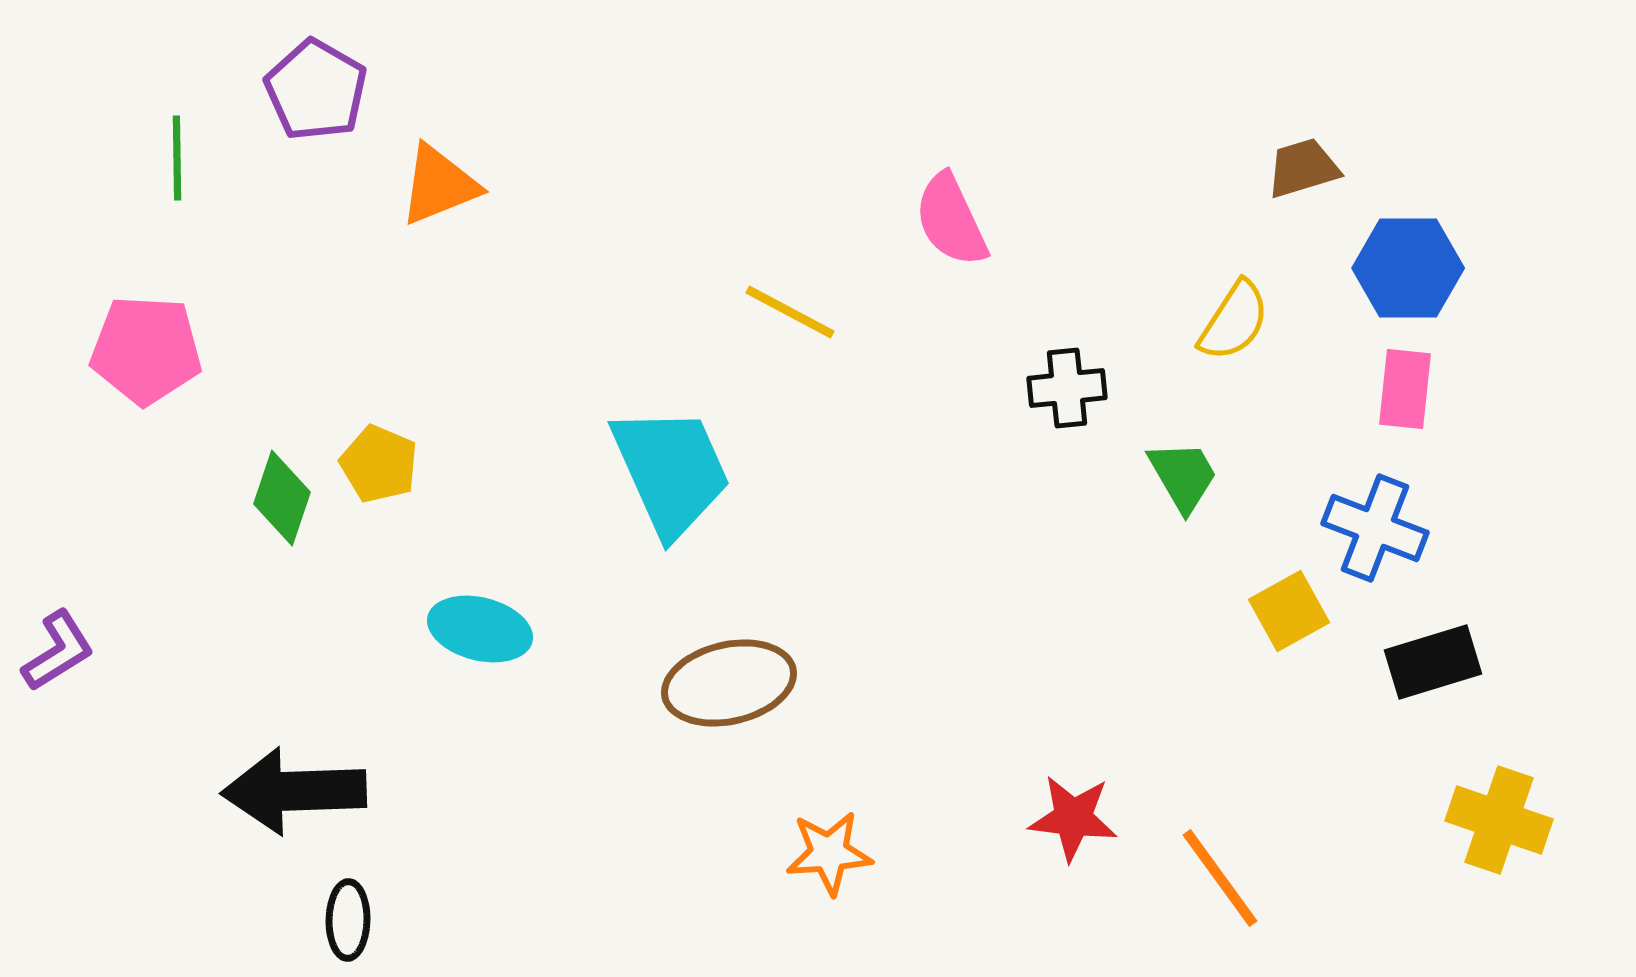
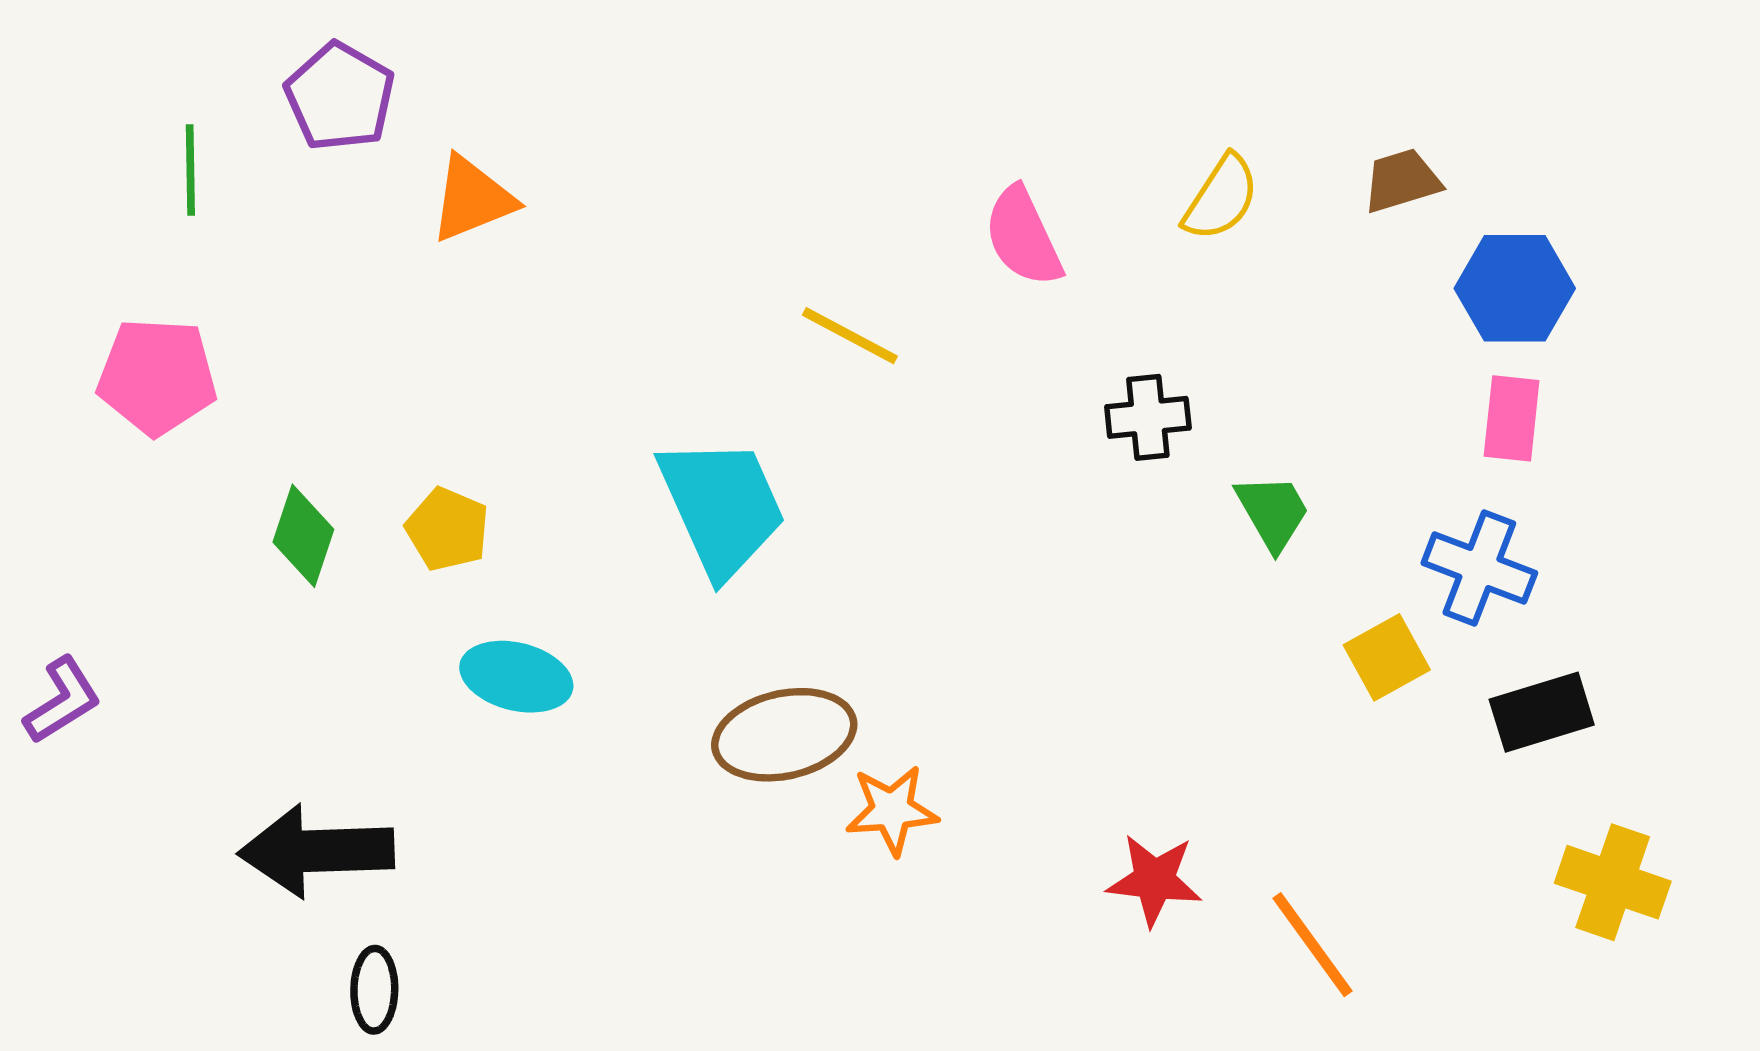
yellow semicircle: (1234, 321) -> (1221, 198), moved
yellow pentagon: (379, 464) -> (447, 529), moved
orange star: (829, 853) -> (892, 810), moved

